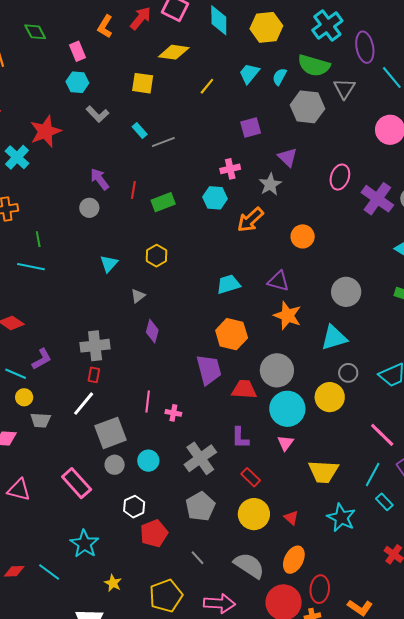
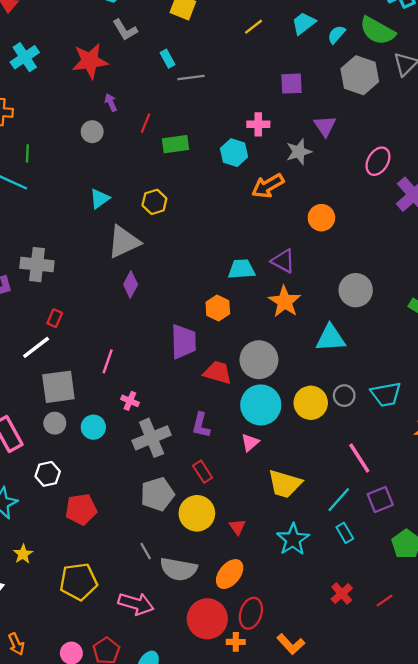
red star: (45, 131) -> (90, 61), moved
purple arrow: (100, 179) -> (111, 102), size x0.7
cyan trapezoid: (228, 284) -> (241, 269), moved
gray triangle: (138, 296) -> (124, 242), size x2.0
orange hexagon: (232, 334) -> (218, 308), size x0.7
gray cross: (95, 346) -> (37, 265), moved
gray circle: (348, 373) -> (344, 396), moved
pink cross: (173, 413) -> (130, 401), moved
gray pentagon: (200, 506) -> (157, 494), moved
white hexagon: (134, 507) -> (48, 474), moved
gray line: (198, 558) -> (146, 551), moved
gray semicircle: (249, 565) -> (179, 569), turned 144

